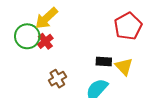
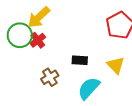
black rectangle: (104, 61) -> (80, 60), moved

